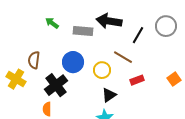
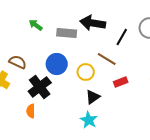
brown semicircle: (34, 60) -> (18, 62), turned 108

